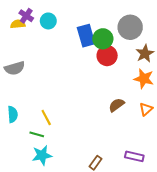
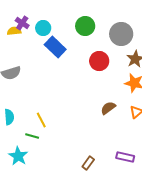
blue rectangle: (86, 36) -> (55, 47), moved, turned -30
green circle: (103, 39) -> (85, 26), moved
cyan star: (42, 155) -> (18, 156), moved, turned -30

